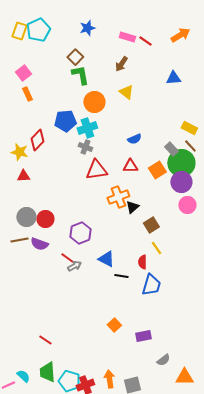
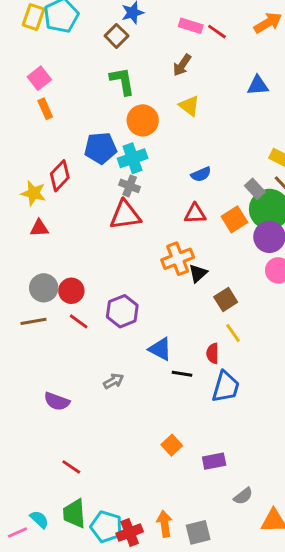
brown square: (75, 57) -> (116, 36), moved
red triangle: (96, 170) -> (125, 215), moved
purple semicircle: (39, 244) -> (57, 401), moved
red line: (67, 258) -> (79, 321), moved
gray arrow: (74, 266) -> (114, 381), moved

